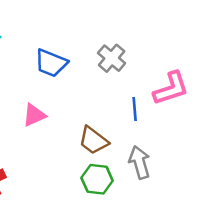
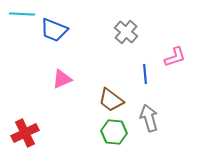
blue trapezoid: (51, 63) -> (54, 30), moved
pink L-shape: (171, 88) -> (175, 57), size x0.7

